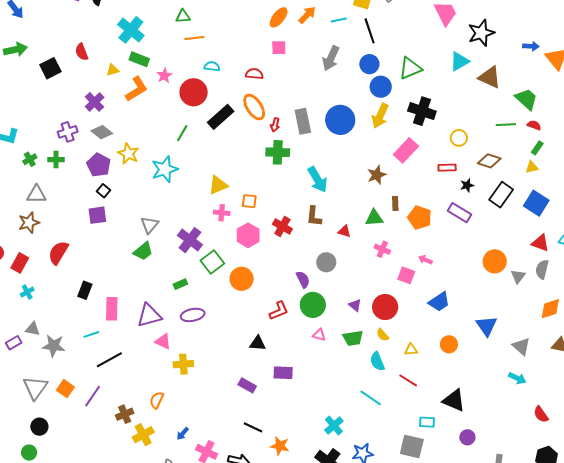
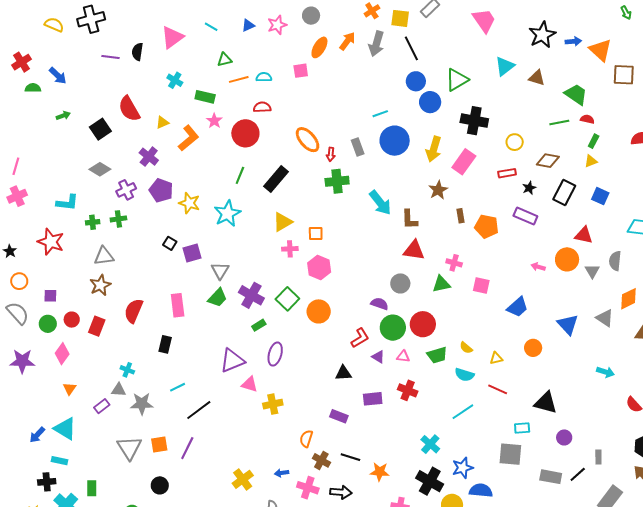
cyan line: (339, 20) -> (380, 114), moved
cyan cross: (131, 30) -> (175, 80), size x0.6
black star: (481, 33) -> (542, 35), moved
pink square: (279, 48) -> (301, 71), moved
green arrow: (15, 50) -> (63, 116), size x0.6
red semicircle: (82, 52) -> (129, 109), size x1.5
gray arrow: (331, 58) -> (376, 44), moved
green rectangle: (139, 59) -> (205, 97), moved
cyan semicircle: (212, 66) -> (264, 77), moved
red semicircle: (254, 74) -> (262, 107), moved
brown triangle: (490, 77) -> (537, 78), size x0.7
yellow arrow: (380, 116) -> (434, 149), moved
black rectangle: (221, 117) -> (276, 179), moved
gray rectangle: (303, 121) -> (358, 147), size x0.7
gray diamond: (102, 132) -> (100, 169), moved
green cross: (30, 159) -> (93, 222), turned 32
purple pentagon: (99, 165) -> (161, 190), moved
blue square: (536, 203) -> (600, 196), size x0.7
purple square: (97, 215) -> (192, 253), moved
brown L-shape: (314, 216) -> (410, 219), moved
green triangle: (374, 218) -> (441, 284), moved
red cross: (282, 226) -> (408, 390), moved
red triangle: (344, 231) -> (414, 250), size x1.6
purple cross: (190, 240) -> (251, 295), moved
red triangle: (540, 243) -> (584, 235), moved
pink arrow: (425, 260) -> (538, 267), moved
purple semicircle: (303, 279) -> (380, 304), turned -36
cyan cross: (27, 292) -> (127, 370), moved, turned -32
purple triangle: (355, 305) -> (378, 357), moved
red circle: (385, 307) -> (423, 324), moved
pink rectangle: (112, 309) -> (178, 305), moved
purple ellipse: (193, 315) -> (275, 354), turned -55
gray triangle: (521, 346) -> (605, 318), moved
cyan semicircle: (377, 361) -> (464, 375), turned -42
orange square: (65, 389) -> (159, 444), turned -36
cyan line: (371, 398) -> (463, 412), turned -60
orange semicircle: (157, 400) -> (306, 439), moved
brown cross: (125, 414) -> (321, 460), moved, turned -30
black circle: (39, 427) -> (160, 485), moved
blue arrow: (183, 434) -> (282, 473), turned 48

